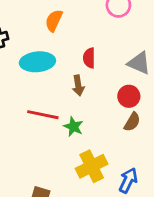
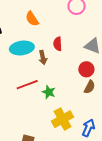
orange semicircle: (54, 21) -> (32, 19), turned -56
brown arrow: (78, 85) -> (43, 58), moved
red line: (43, 115) -> (27, 85), turned -30

